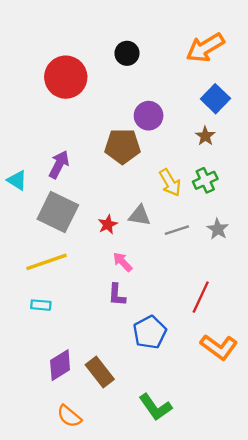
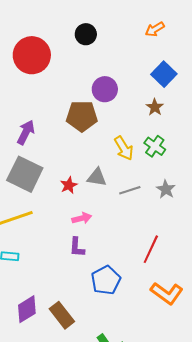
orange arrow: (205, 48) -> (155, 29), size x0.6
green cross: (205, 180) -> (155, 146), turned -30
pink arrow: (122, 262) -> (82, 218), turned 120

